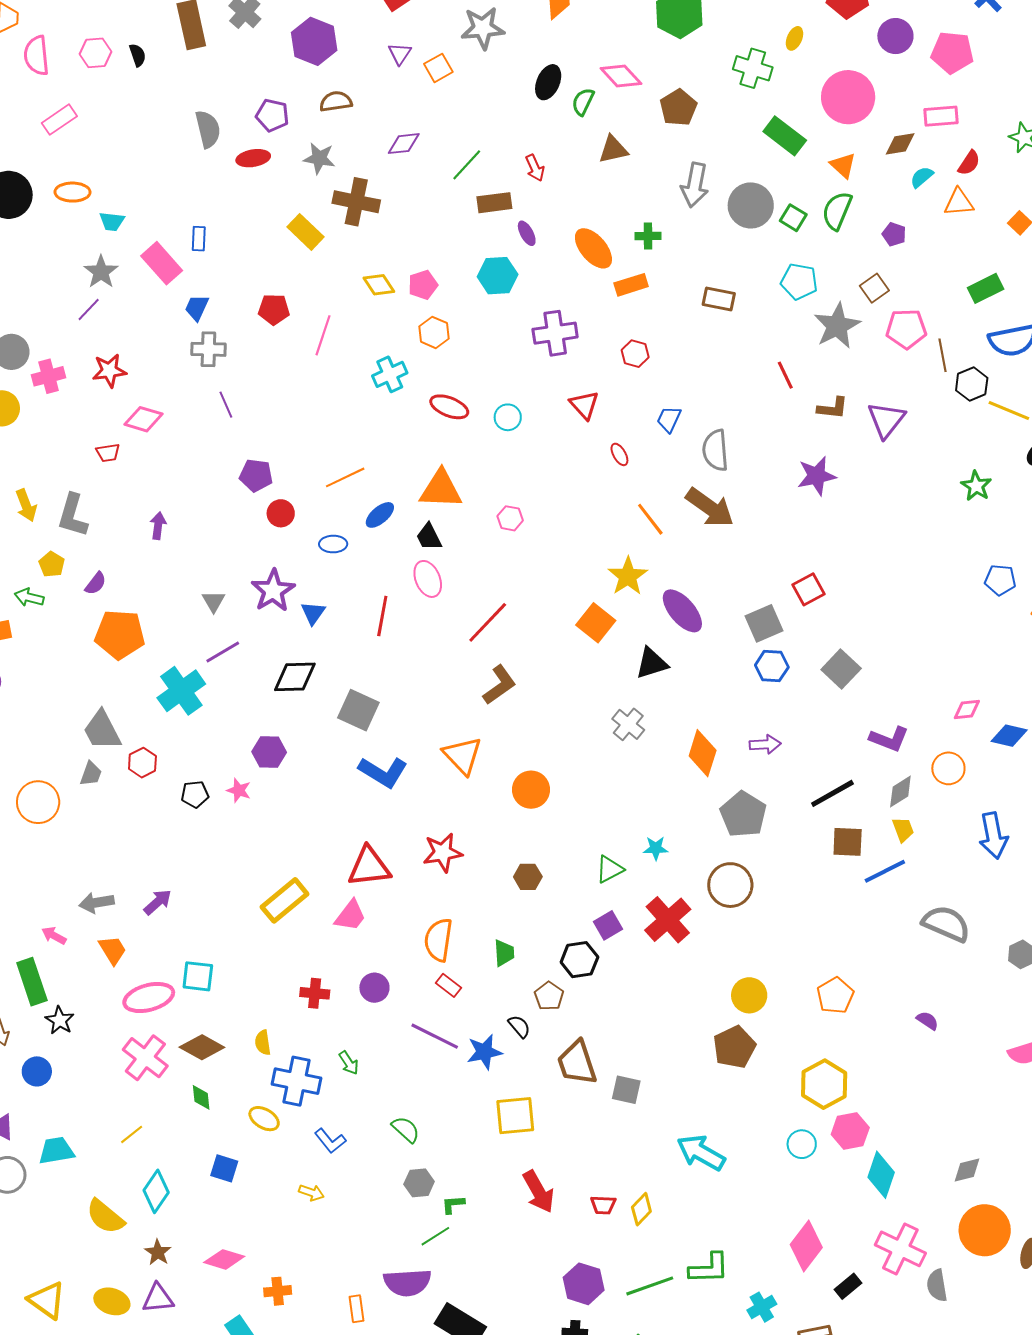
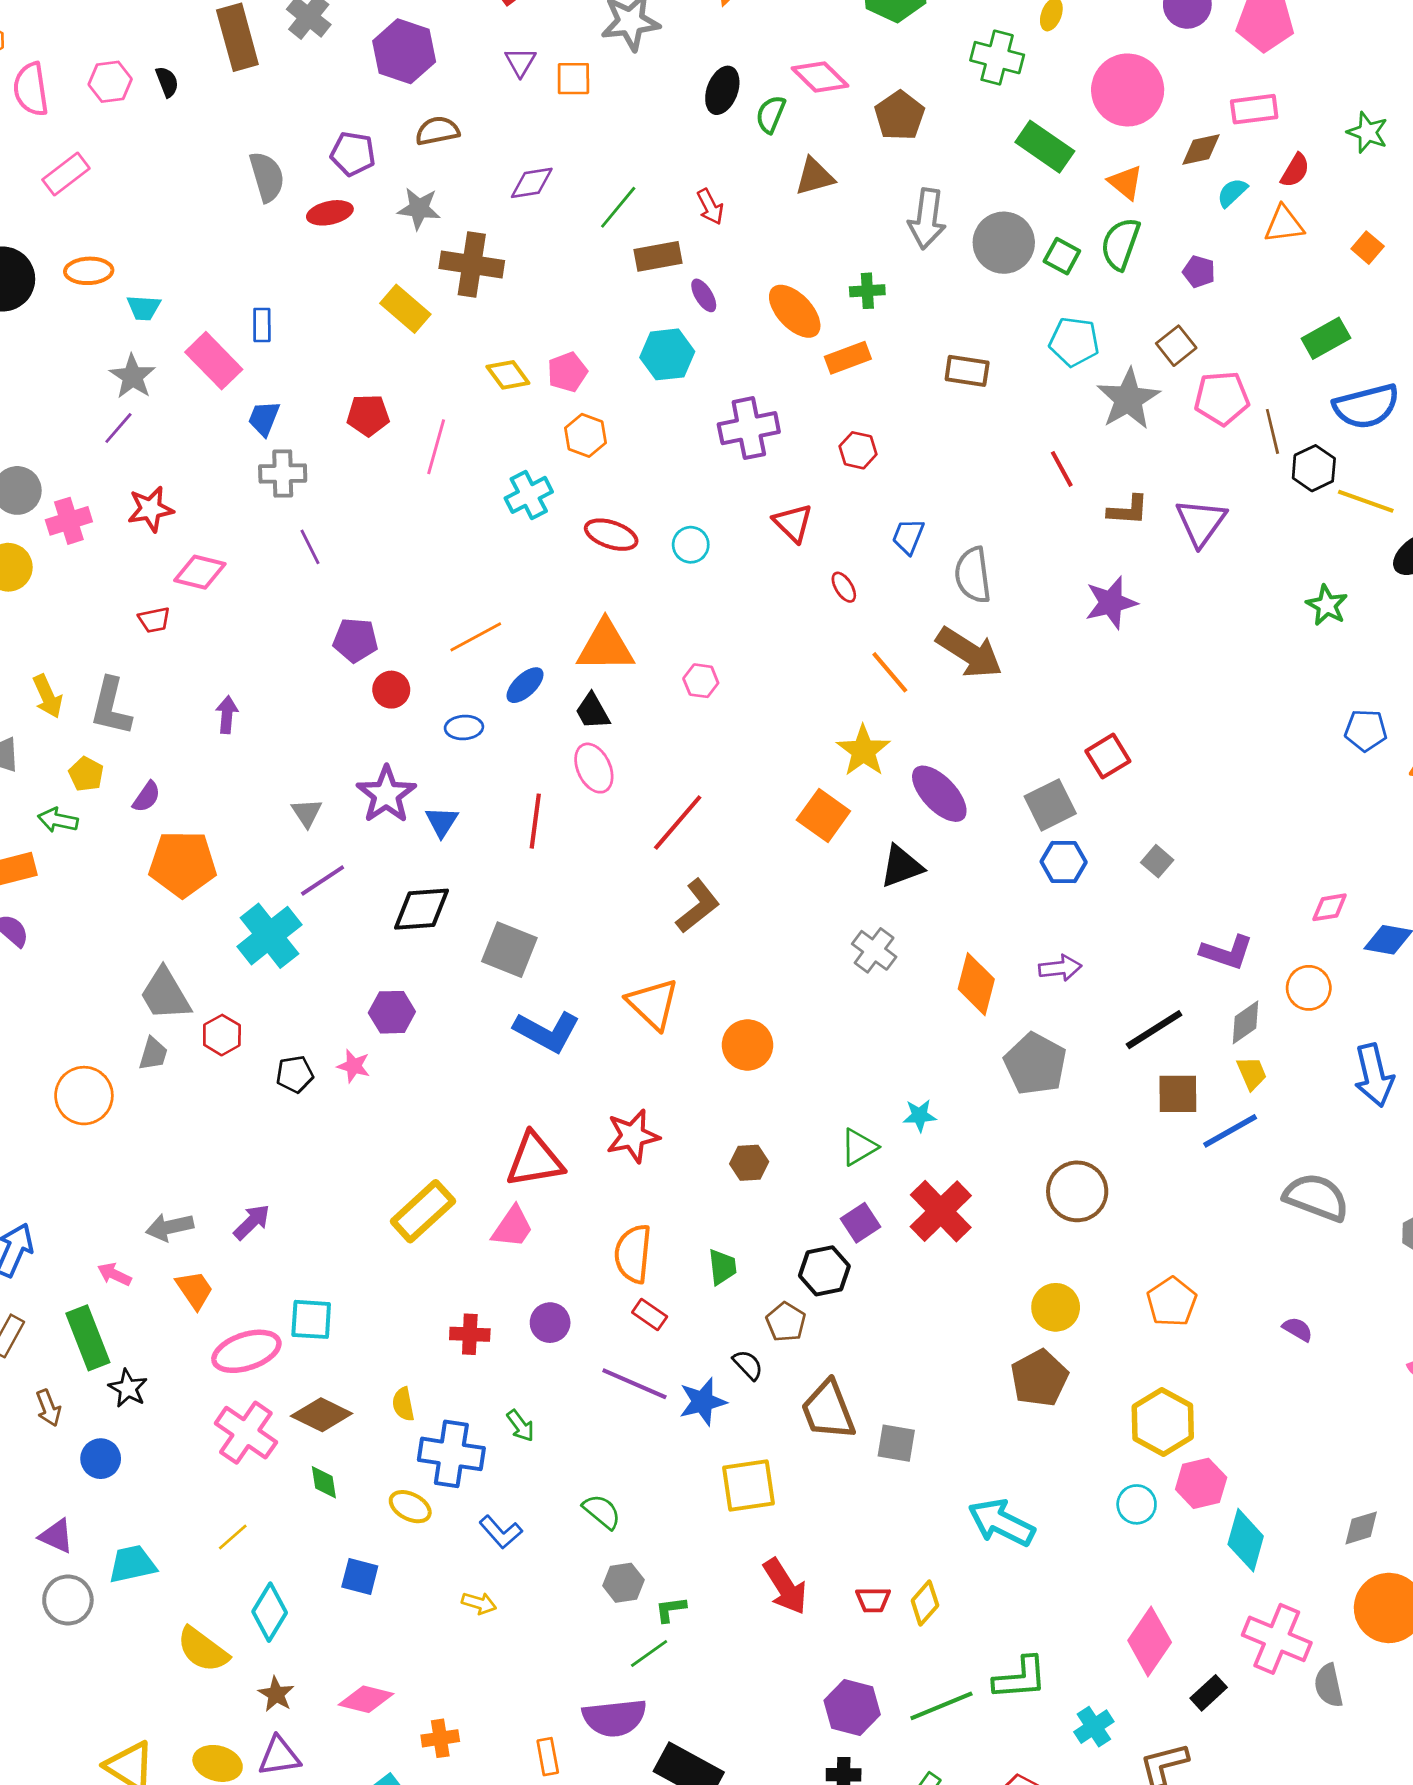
orange square: (438, 68) -> (573, 79), turned 32
gray square: (841, 669) -> (1157, 861), size x0.6
brown circle: (730, 885) -> (1077, 1191), moved

